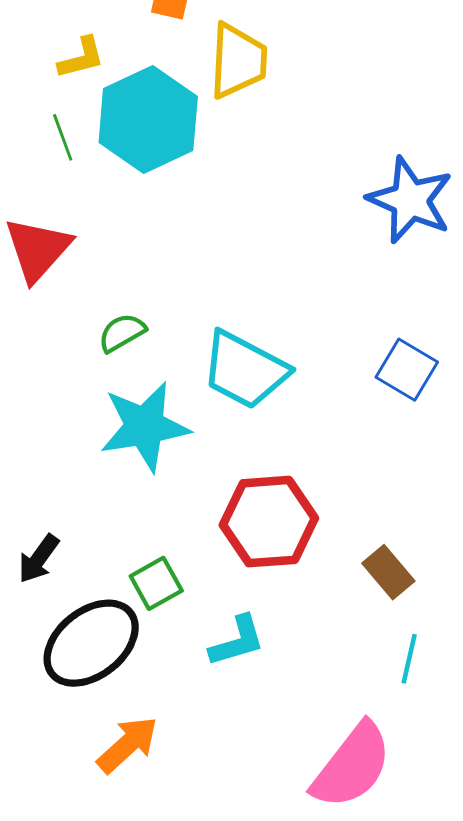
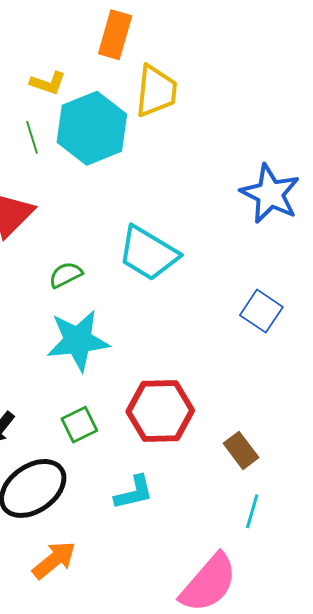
yellow L-shape: (81, 58) -> (48, 83), turned 30
cyan trapezoid: (245, 370) -> (148, 253), moved
green square: (156, 583) -> (79, 425), moved

